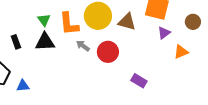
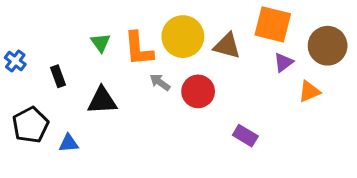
brown circle: (193, 22) -> (328, 46), size x1.6
black triangle: (45, 42) -> (102, 101), moved

